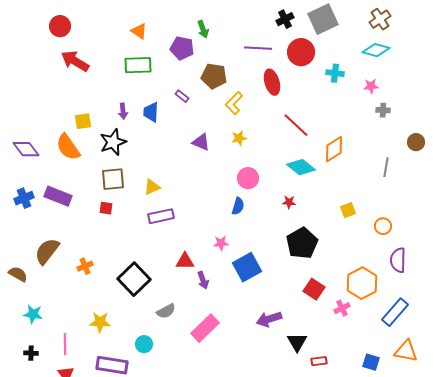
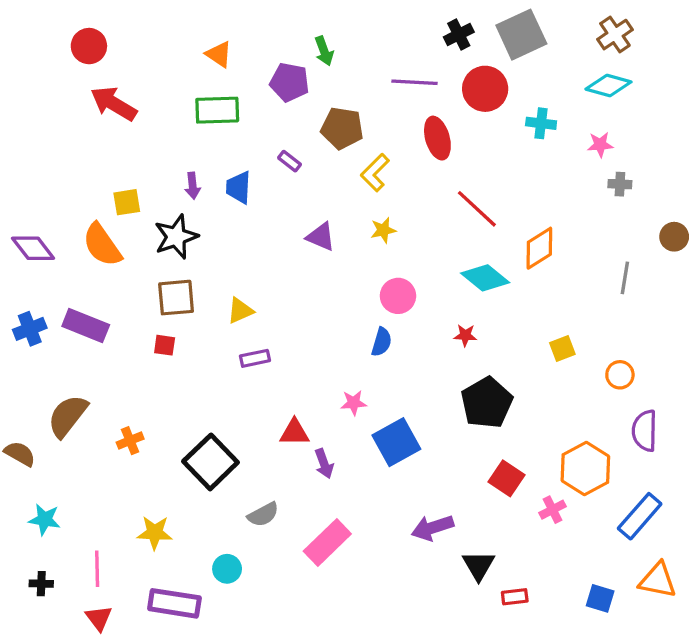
purple rectangle: (161, 216) -> (255, 358), size x0.7

